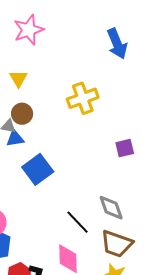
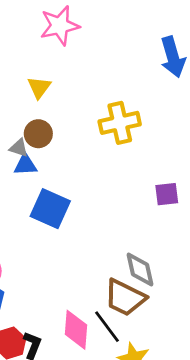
blue square: (38, 169) -> (50, 209), turned -36
black line: (78, 222) -> (107, 327), moved
brown trapezoid: (117, 244) -> (125, 298), moved

